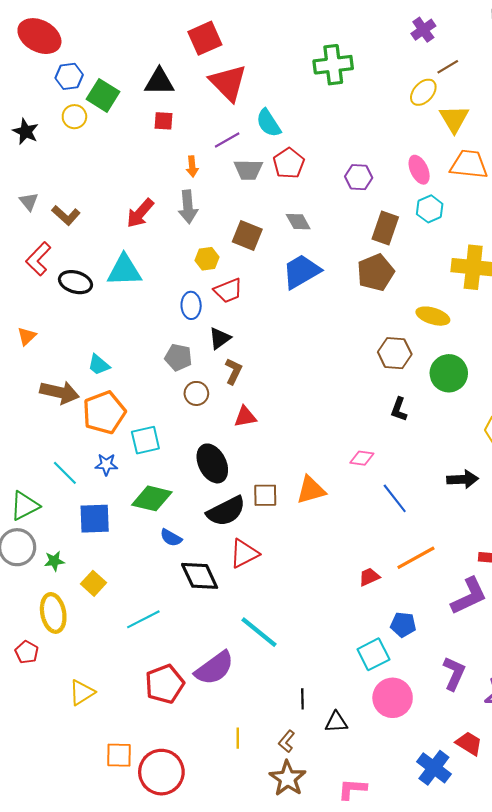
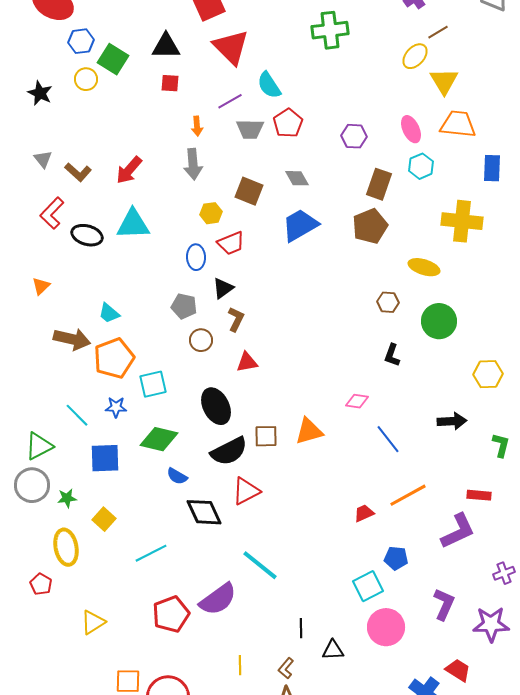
red arrow: (140, 213) -> (129, 170), moved
brown hexagon: (395, 353) -> (388, 302), size x0.7

